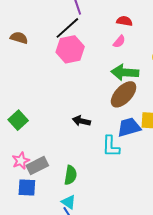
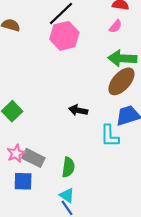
gray rectangle: (37, 165) -> (33, 158), turned 55

